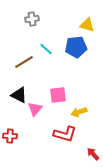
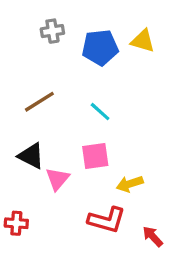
blue pentagon: (76, 47) -> (100, 47), moved
cyan line: (46, 49) -> (100, 112), moved
red arrow: (93, 154) -> (153, 236), moved

